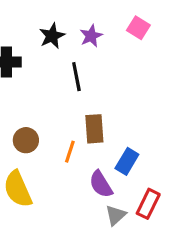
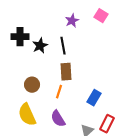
black star: (52, 36) -> (40, 46), moved
brown rectangle: (94, 129) -> (66, 72), moved
purple semicircle: (101, 184) -> (58, 119), moved

